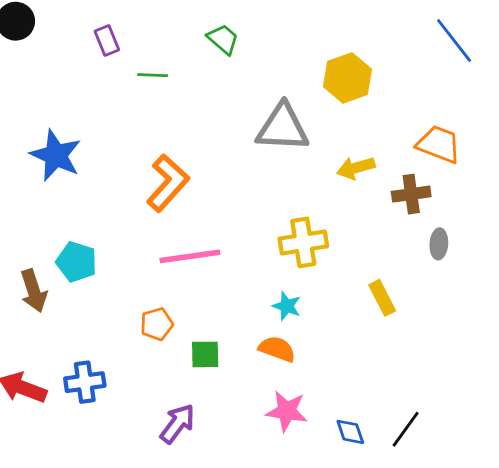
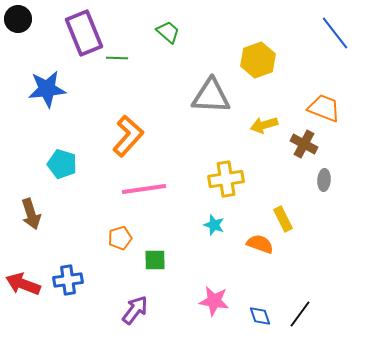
purple rectangle: (107, 41) -> (84, 33), size x2.0
blue star: (56, 155) -> (47, 89), moved, turned -30
brown cross: (411, 194) -> (304, 144), turned 36
cyan pentagon: (76, 262) -> (62, 164), moved
orange semicircle: (277, 349) -> (260, 244), moved

